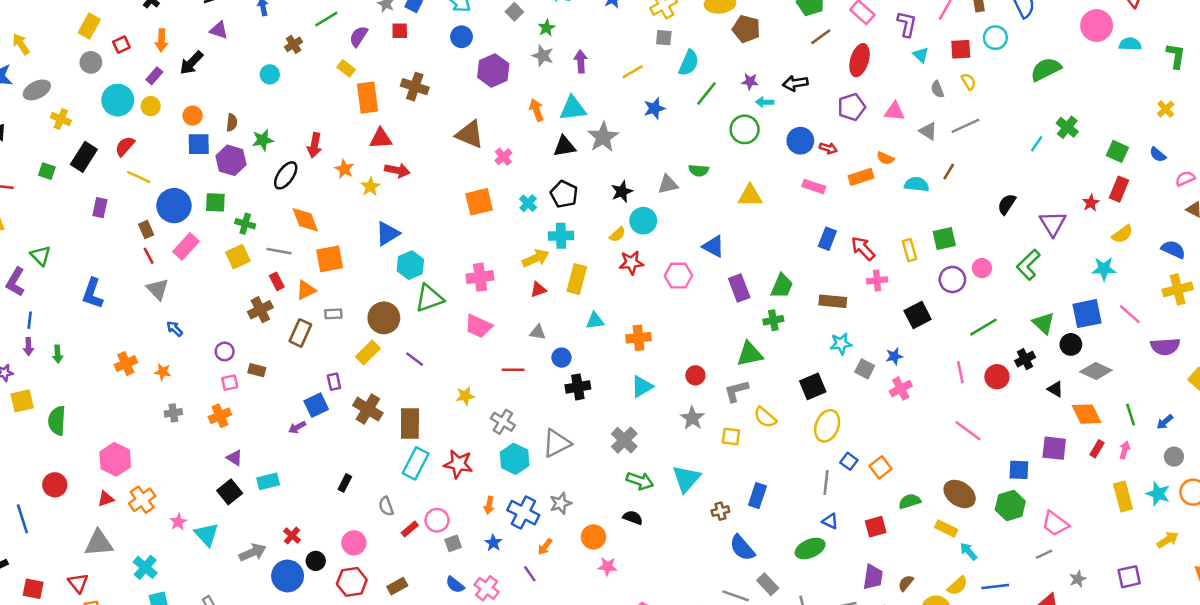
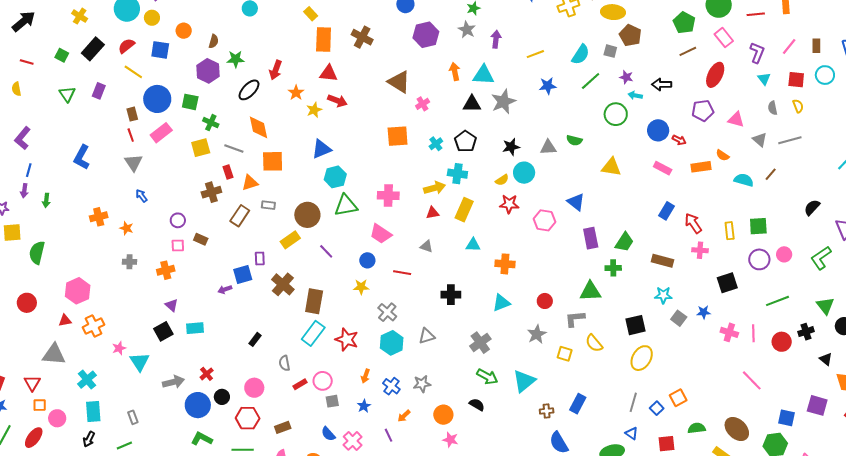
gray square: (664, 38) -> (610, 51), moved
blue square: (199, 144) -> (160, 50), moved
green triangle: (41, 256) -> (67, 94), moved
blue circle: (561, 358) -> (367, 260), moved
pink cross: (901, 389) -> (729, 332), moved, turned 36
gray triangle: (557, 443) -> (427, 336), size x0.7
blue square: (849, 461) -> (657, 408), moved
blue cross: (523, 513) -> (391, 386), size x0.7

